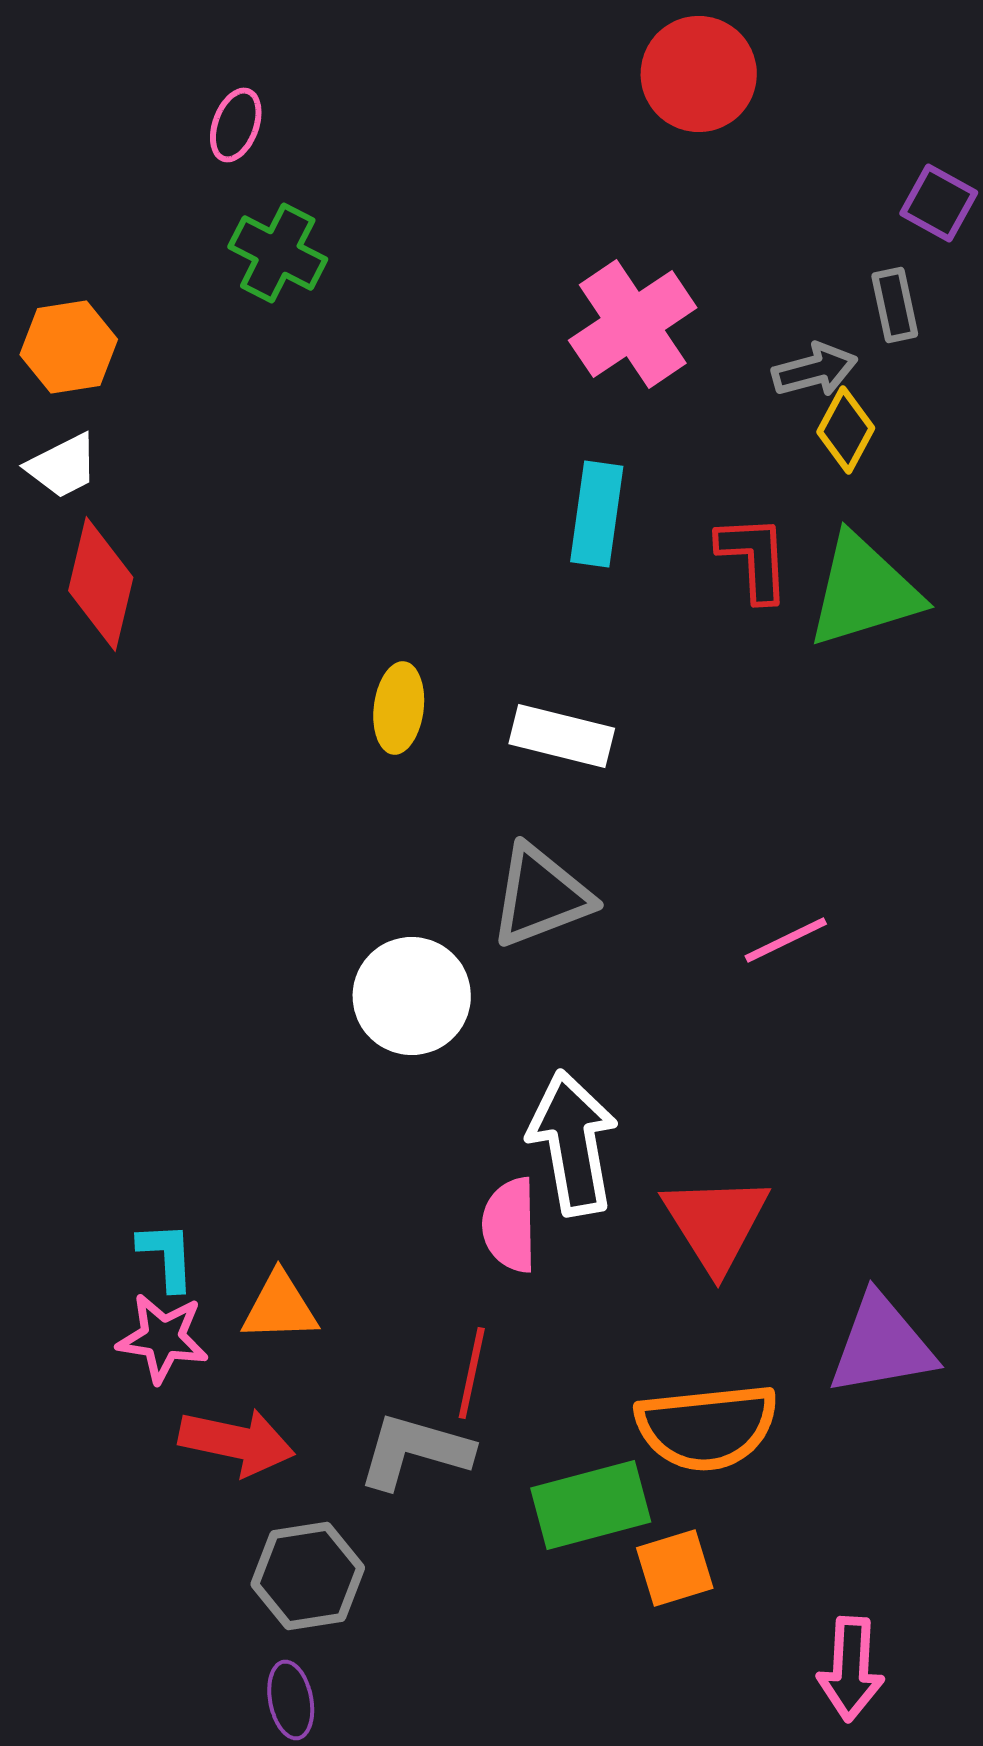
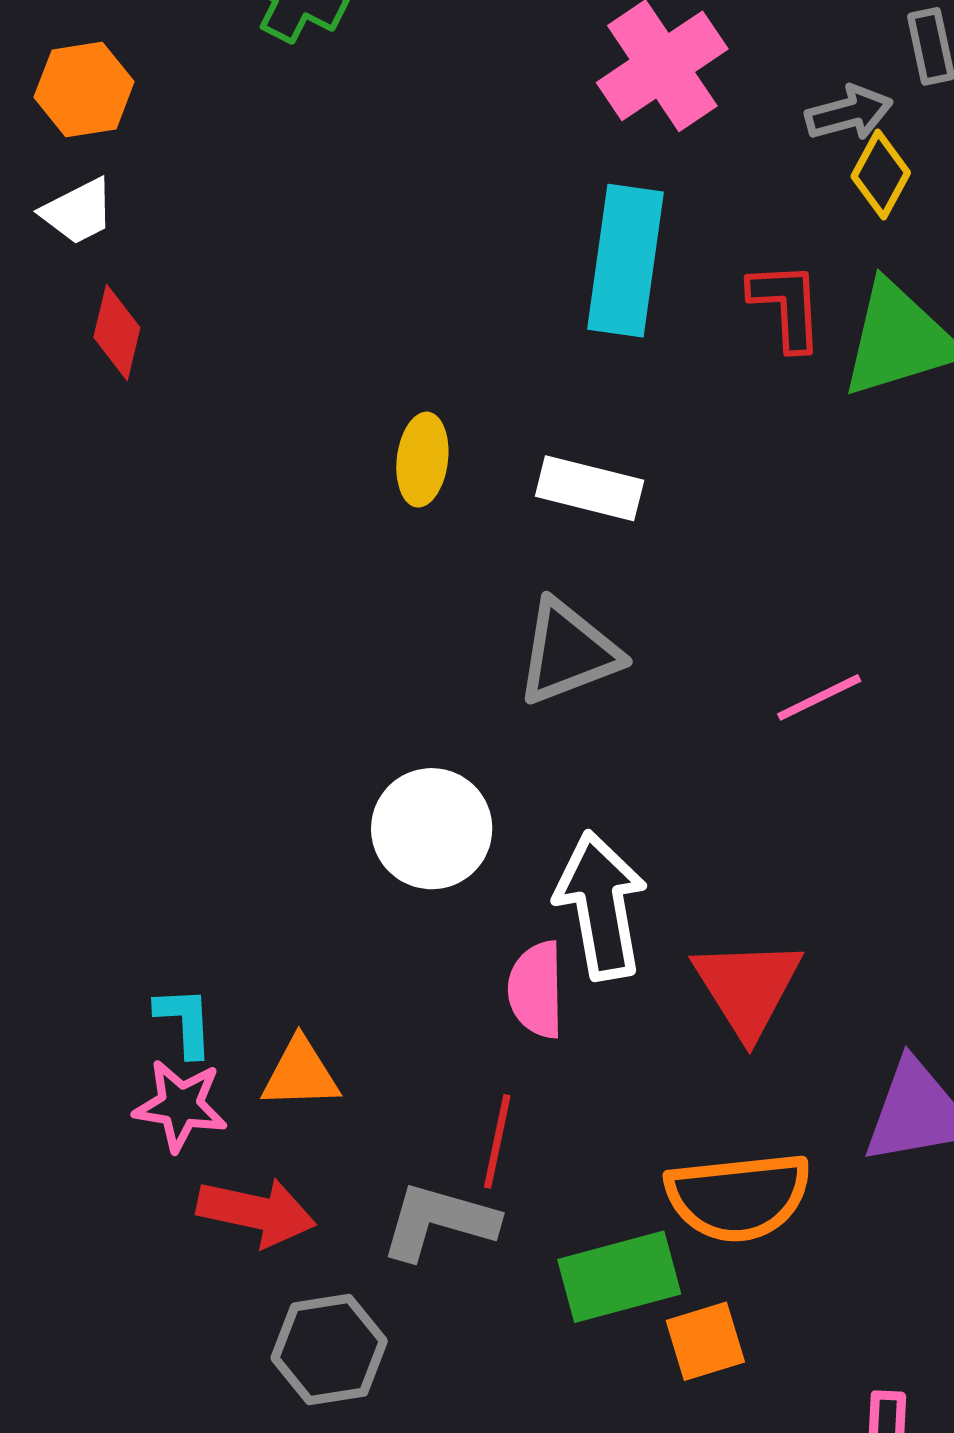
cyan rectangle: (597, 514) -> (625, 261), size x1.4
red diamond: (101, 584) -> (117, 332), size x0.7
white circle: (412, 996) -> (432, 829), moved

